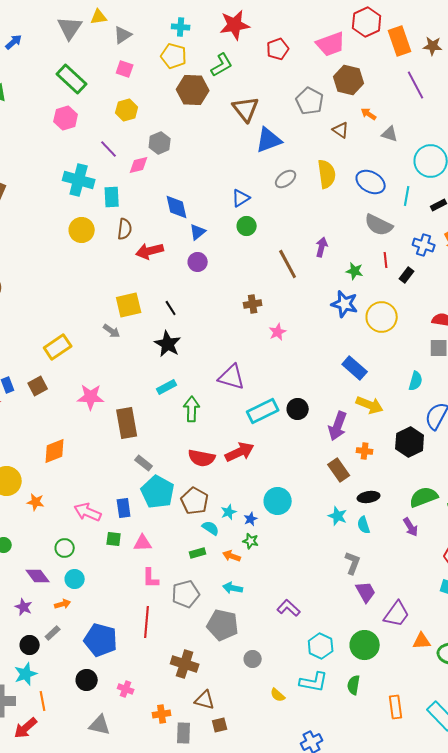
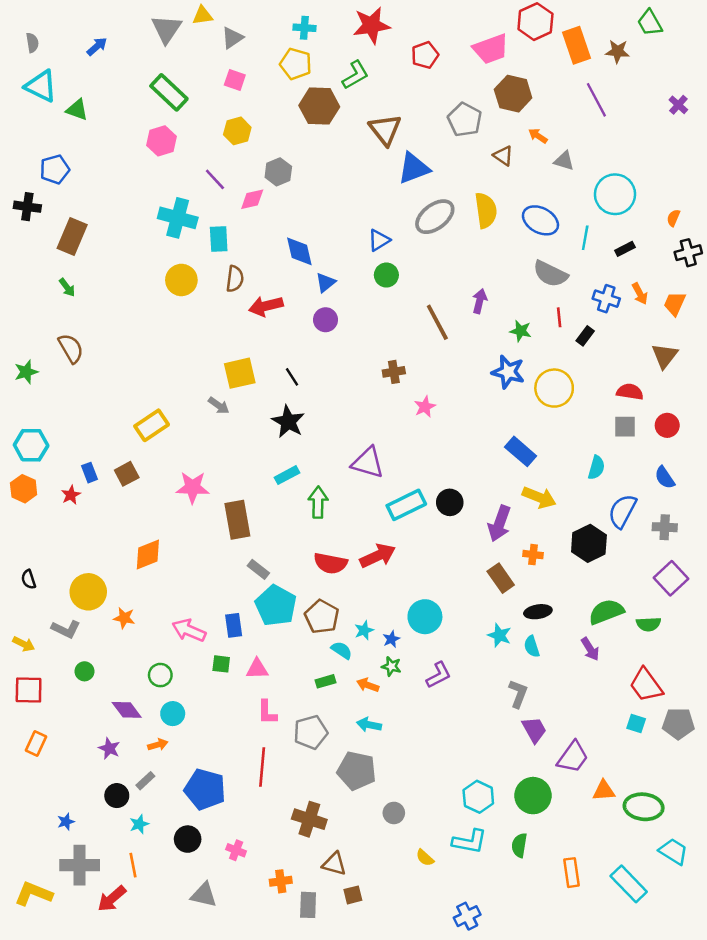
gray ellipse: (286, 179) -> (435, 217), size x1.5
purple L-shape: (289, 608) -> (439, 675), moved, turned 110
cyan star: (26, 674) -> (139, 824), moved, size x0.7

